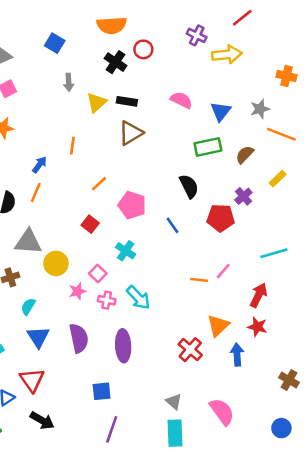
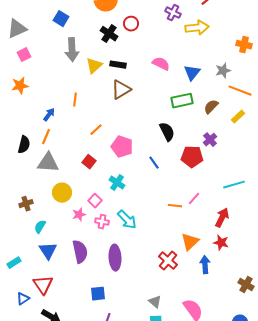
gray arrow: (69, 82) -> (72, 50), size x1.6
yellow rectangle: (278, 179) -> (238, 117), moved
gray triangle: (28, 242) -> (48, 163), moved

